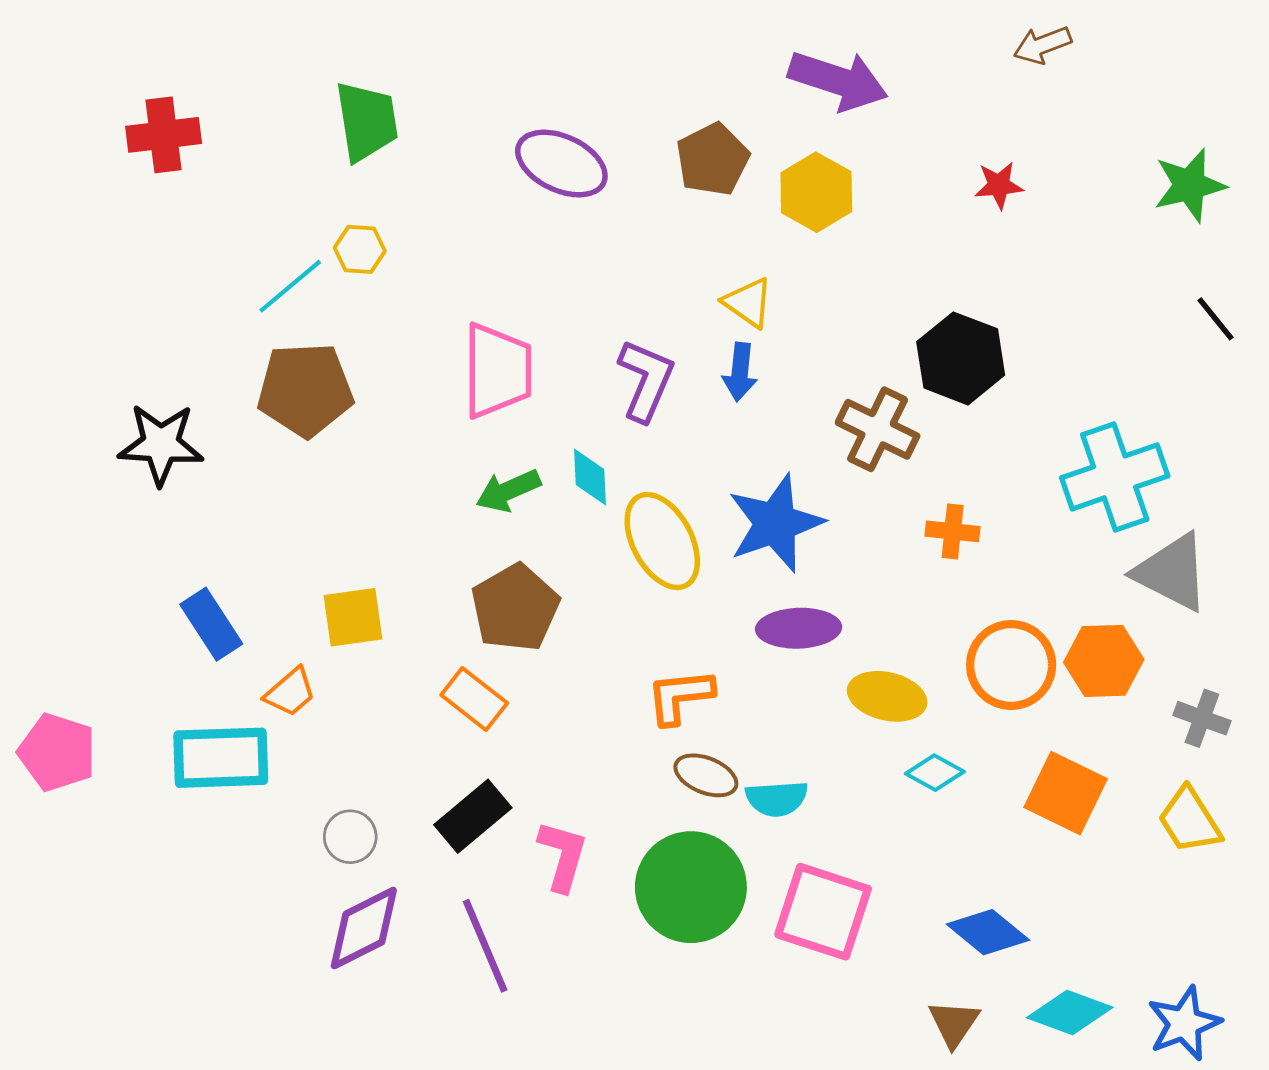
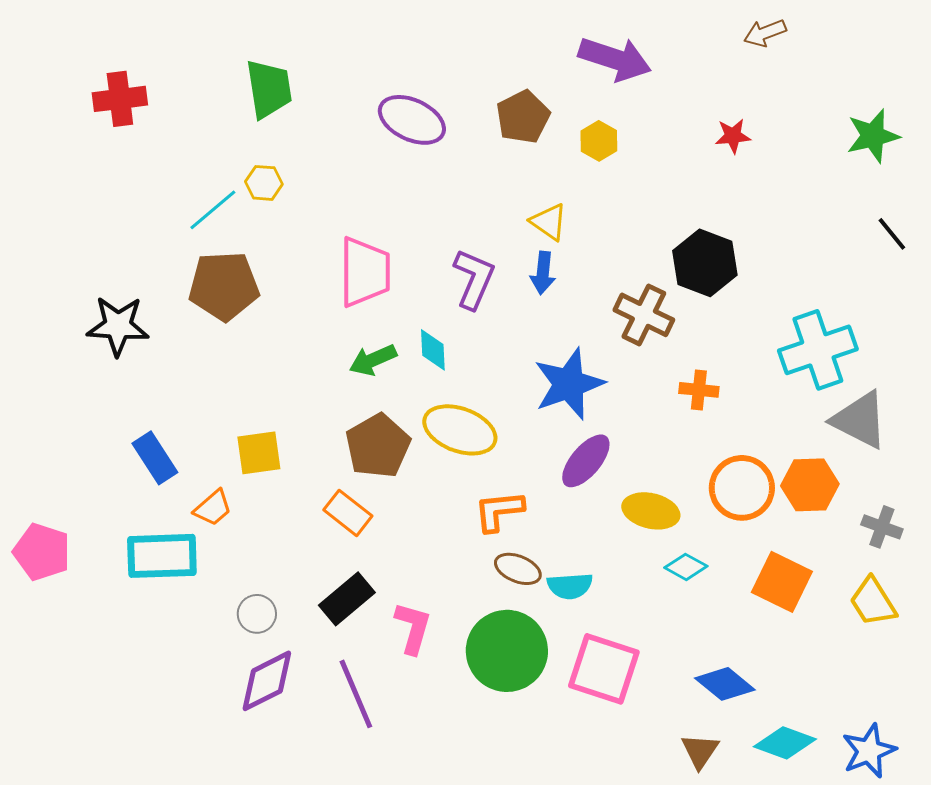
yellow hexagon: (816, 192) -> (599, 141), size x0.7
yellow ellipse: (662, 541) -> (460, 430), moved, turned -42
purple ellipse: (799, 628) -> (586, 461), turned -48

